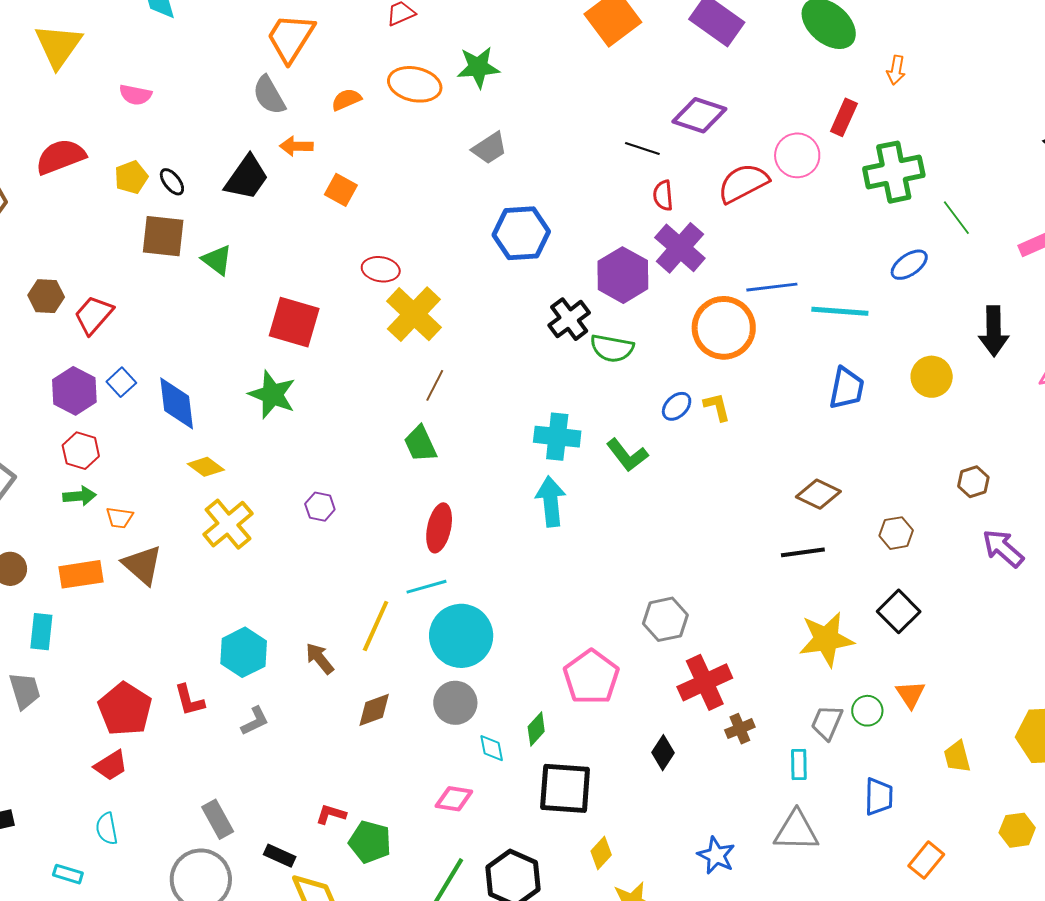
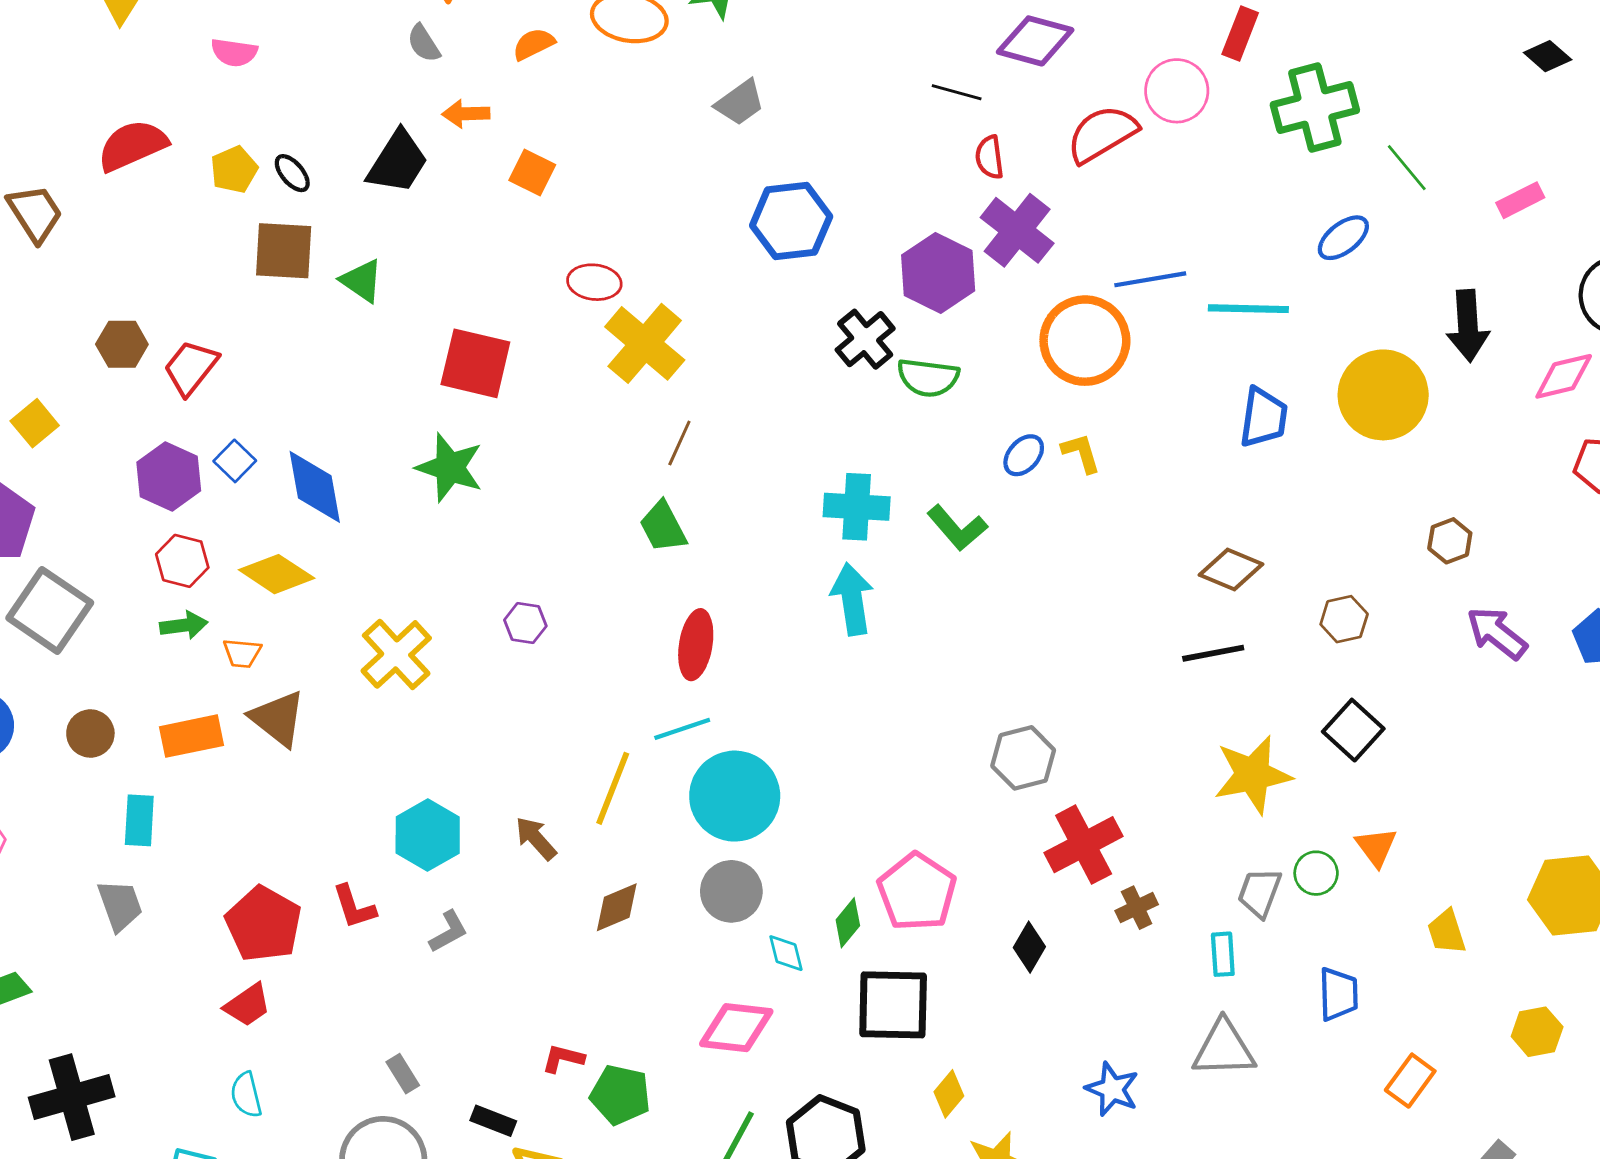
gray semicircle: (269, 95) -> (424, 43), size x0.7
yellow circle: (932, 377) -> (1383, 395), size x1.5
yellow diamond: (206, 467) -> (277, 574), moved, size x1.4
pink pentagon: (591, 677) -> (917, 892), moved
pink diamond: (454, 799) -> (736, 1028), size x1.4
gray rectangle: (218, 819) -> (403, 1074), size x0.7

